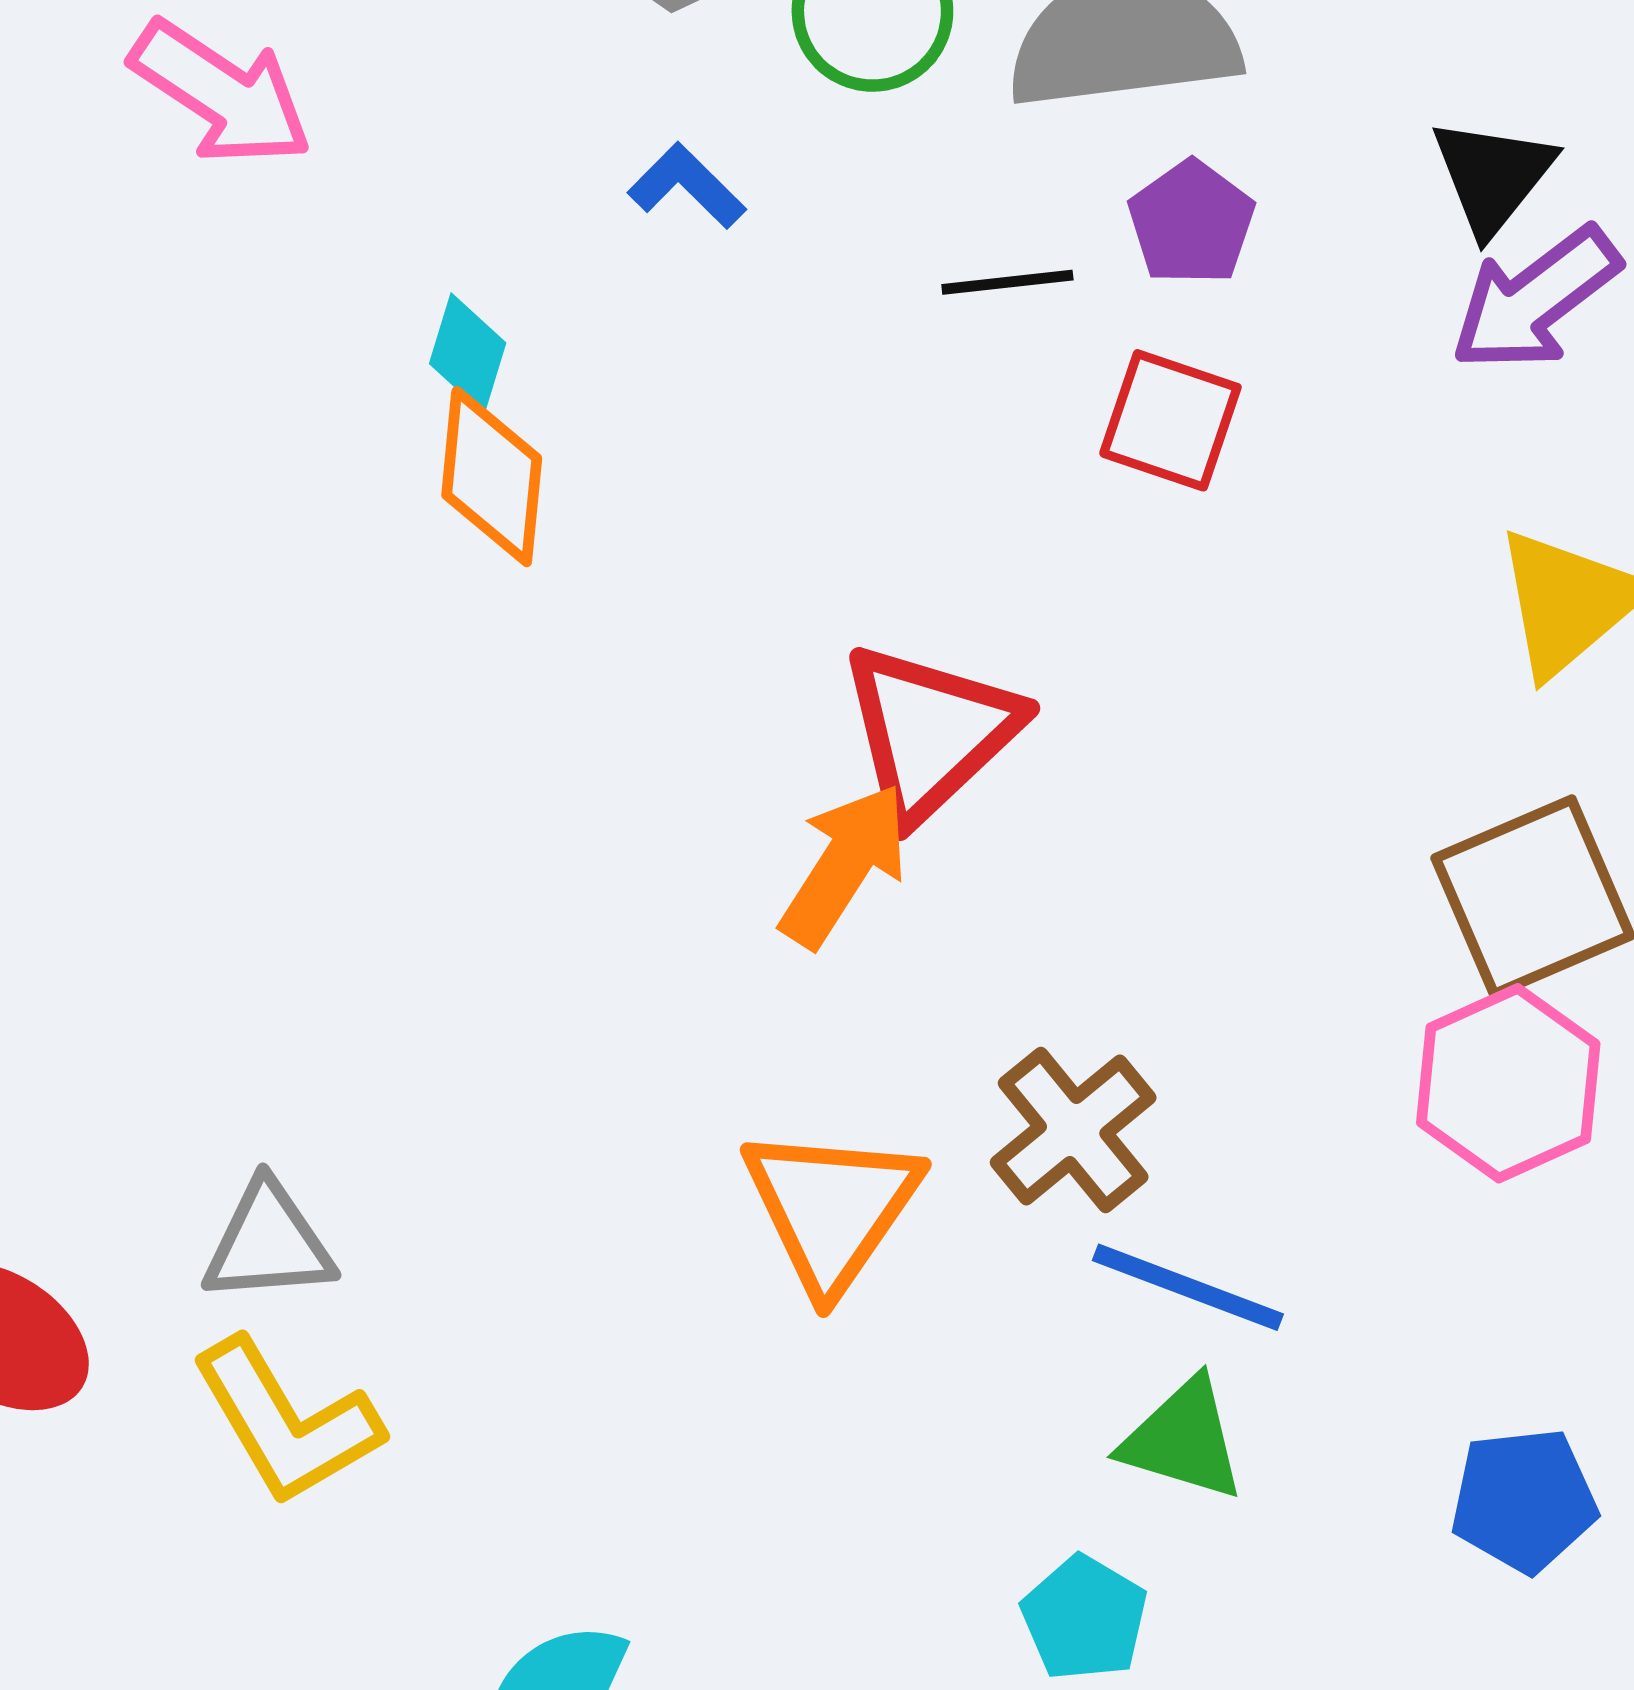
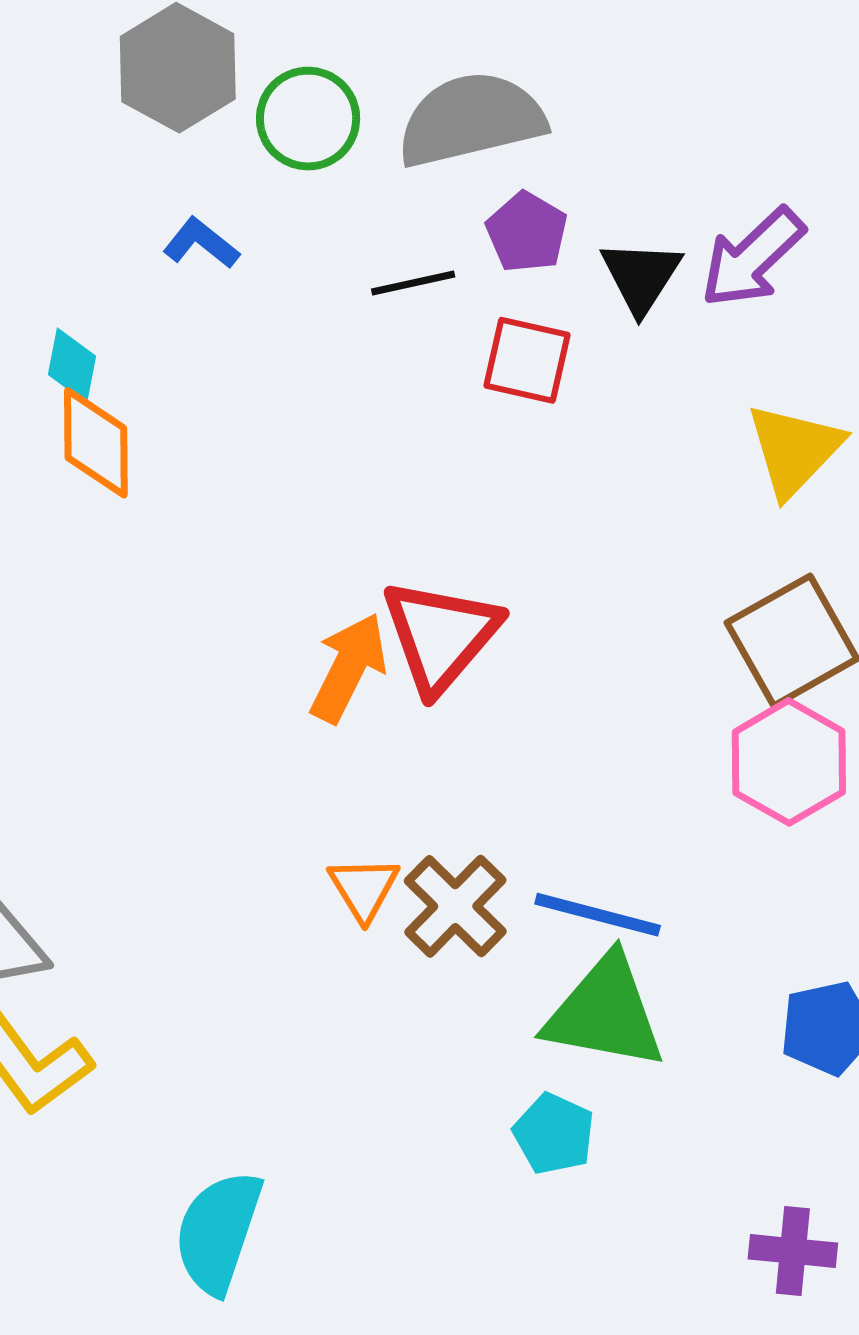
black triangle: (1493, 176) -> (641, 276), moved
red triangle: (930, 732) -> (441, 635), moved
brown cross: (1073, 1130) -> (455, 906), moved
orange triangle: (832, 1208) -> (364, 888), size x0.6
green triangle: (1183, 1439) -> (605, 1013), size x1.5

